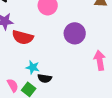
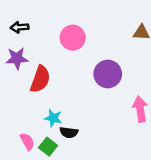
red semicircle: (23, 37) -> (40, 79), turned -85

